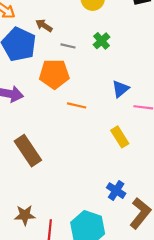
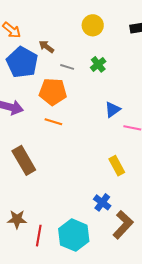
orange line: (77, 105) -> (53, 122), moved
yellow rectangle: (120, 137) -> (117, 166), moved

